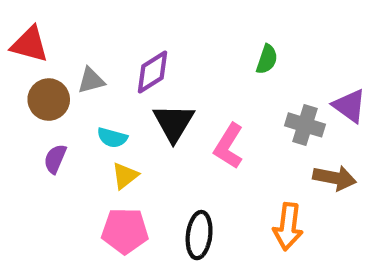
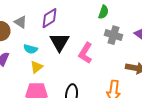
gray triangle: (91, 80) -> (20, 22), turned 48
gray cross: (305, 125) -> (114, 35), moved

